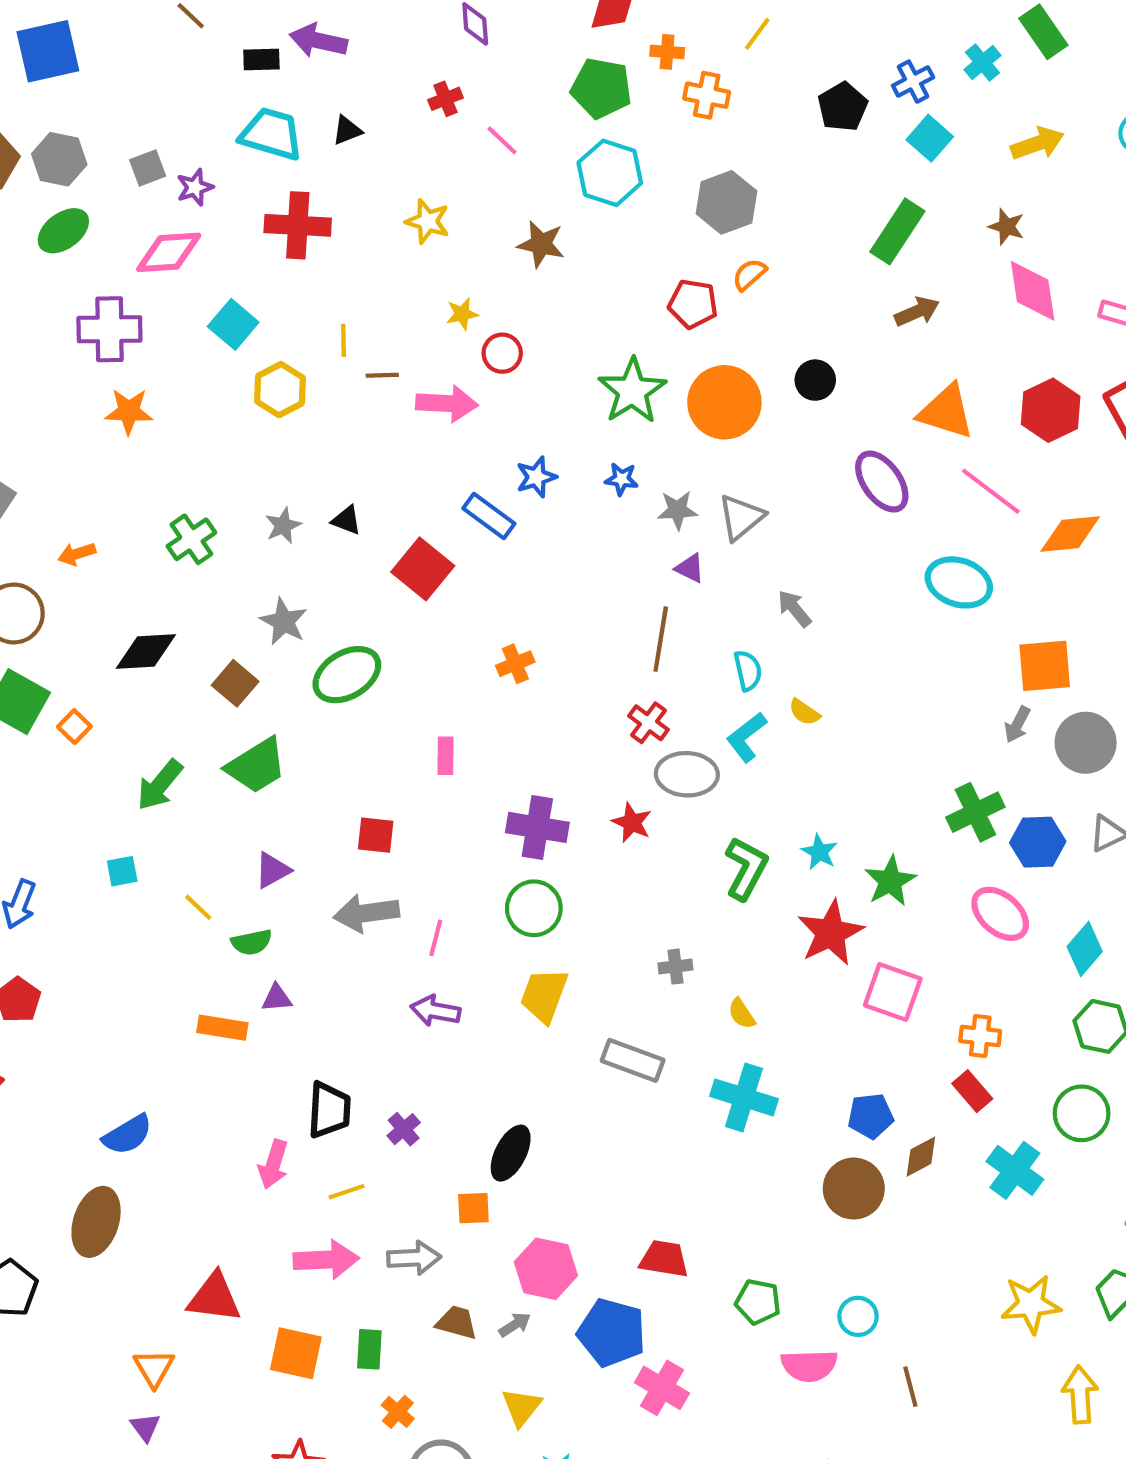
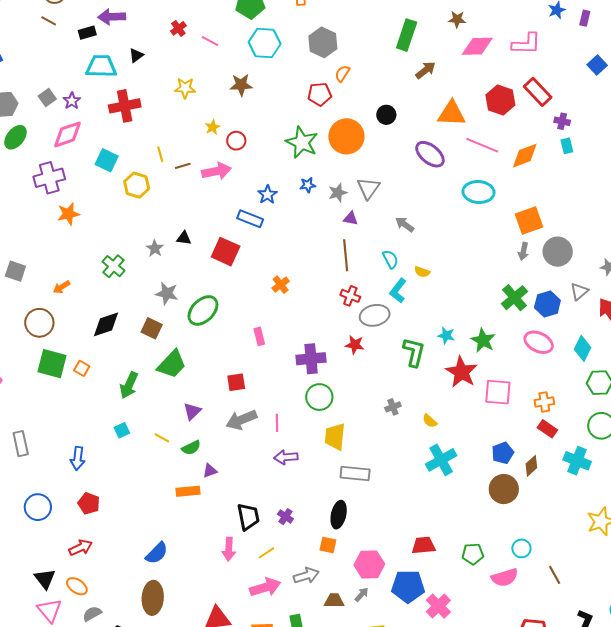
pink diamond: (1033, 291) -> (477, 46), turned -68
gray rectangle: (633, 1060) -> (355, 474), moved
cyan cross: (744, 1097) -> (441, 460), turned -32
orange square: (473, 1208) -> (328, 545), turned 30
pink cross: (662, 1388) -> (438, 606), turned 30

